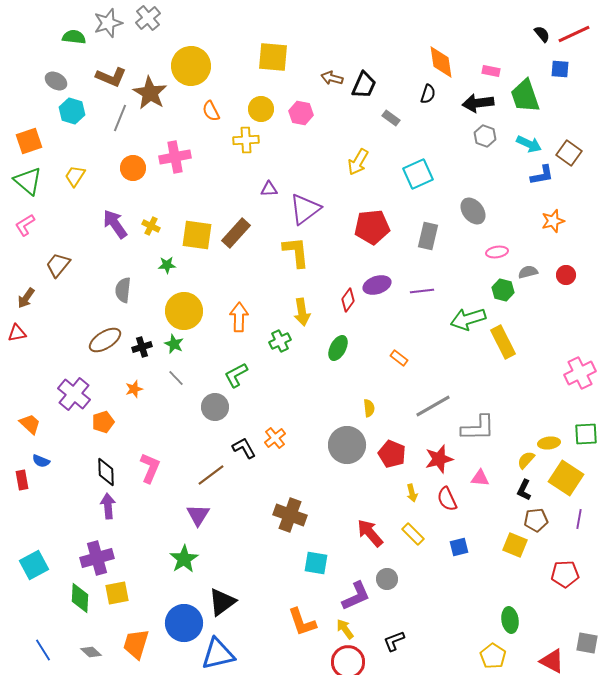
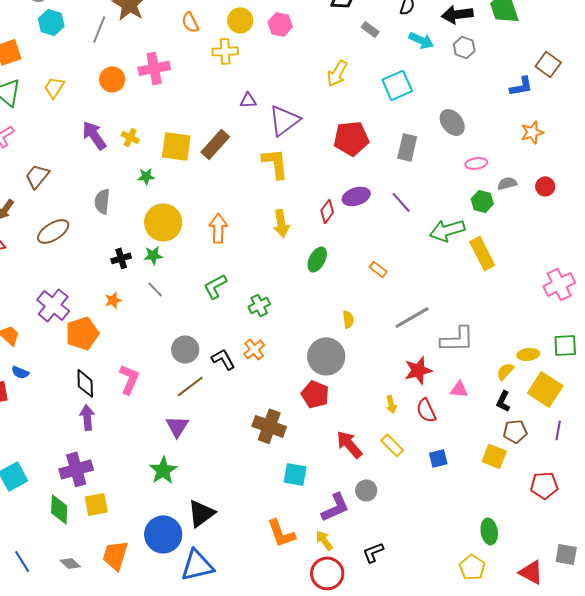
cyan arrow: (529, 144) -> (421, 40), moved
purple line: (422, 291) -> (401, 202), turned 55
brown ellipse: (105, 340) -> (53, 231), moved
green cross: (280, 341) -> (259, 305), moved
green star: (174, 344) -> (153, 255), turned -30
gray circle: (215, 407) -> (185, 349), moved
orange pentagon: (103, 422) -> (82, 333), size x1.5
red pentagon: (392, 454) -> (315, 394), moved

